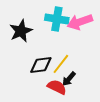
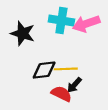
black star: (21, 31) -> (23, 33), turned -30
yellow line: (61, 64) -> (66, 69), turned 50

